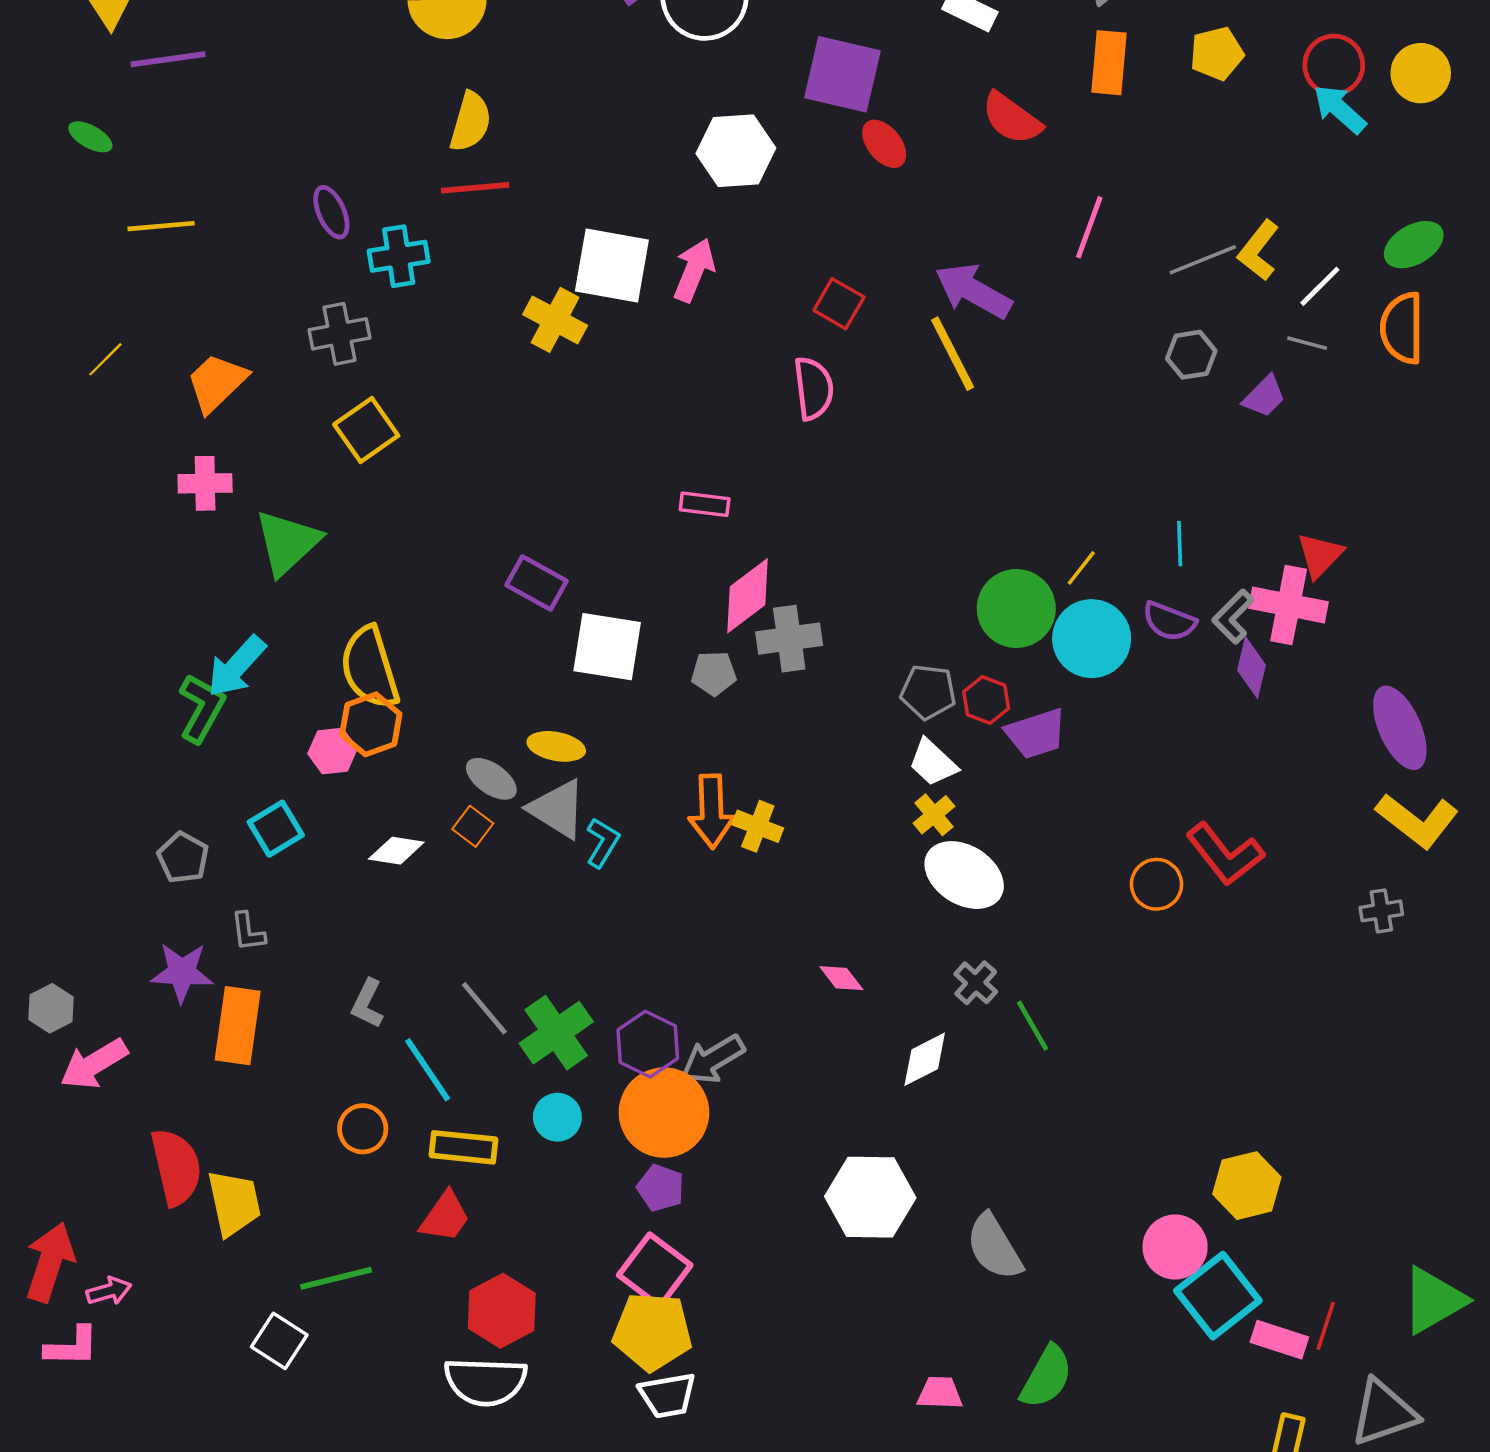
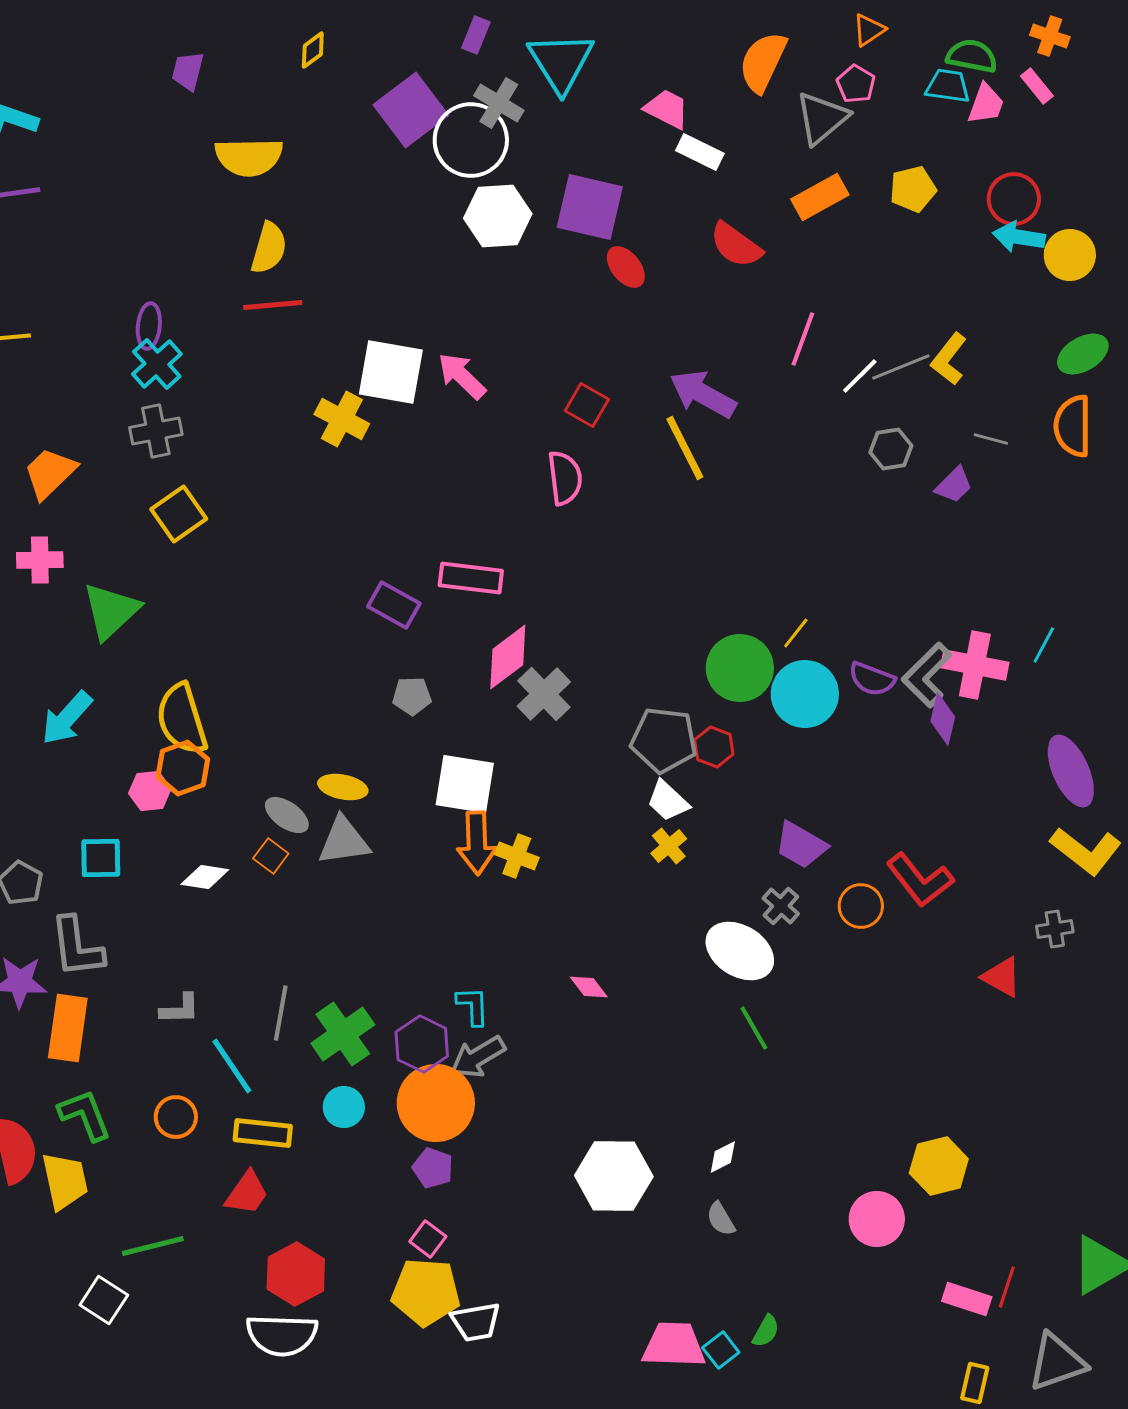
orange rectangle: (1109, 63) -> (820, 197), turned 56
yellow circle: (1421, 73) -> (1070, 255), moved
cyan arrow: (1340, 109) -> (1019, 237), turned -33
white hexagon: (736, 151) -> (498, 216), moved
purple ellipse: (331, 212) -> (149, 326), turned 30
cyan cross: (399, 256) -> (157, 364), moved, turned -33
pink arrow: (694, 270) -> (462, 376), turned -68
white line: (1320, 286) -> (860, 376), moved
pink rectangle: (705, 504) -> (471, 578), size x1.5
cyan line: (1180, 544) -> (1044, 645), moved, turned 30
red triangle: (1320, 555) -> (1002, 977), moved, turned -45
purple rectangle: (537, 583) -> (394, 605), moved
gray L-shape: (1233, 617) -> (927, 675), size x1.4
gray cross: (789, 639) -> (544, 694), turned -36
white square: (607, 647) -> (465, 784), moved
gray pentagon: (714, 673) -> (412, 696), moved
gray pentagon: (928, 692) -> (664, 740), size x1.4
green L-shape: (202, 708) -> (85, 1115), moved, turned -50
purple trapezoid: (1036, 734) -> (801, 845), moved, turned 48
gray triangle: (557, 809) -> (344, 841), turned -40
cyan square: (276, 829) -> (101, 858), turned 30
cyan L-shape: (603, 843) -> (473, 1006), moved, turned -33
white ellipse: (964, 875) -> (740, 951), moved
gray L-shape: (248, 932) -> (77, 947), size x1.8
gray cross: (976, 983) -> (781, 906), moved
gray L-shape: (367, 1004) -> (180, 1009), turned -117
gray line: (484, 1008) -> (281, 1013), turned 50
white diamond: (925, 1059) -> (723, 1157), moved, size x0.7
gray semicircle: (994, 1247) -> (721, 1219), size x0.6
pink square: (655, 1270) -> (428, 1239), size x0.6
cyan square: (1218, 1296) -> (721, 1350), moved, size x0.5
green semicircle: (1046, 1377) -> (766, 1331), size x0.6
pink trapezoid: (940, 1393) -> (674, 1345), size x1.6
white trapezoid: (667, 1395) -> (476, 1322), moved

